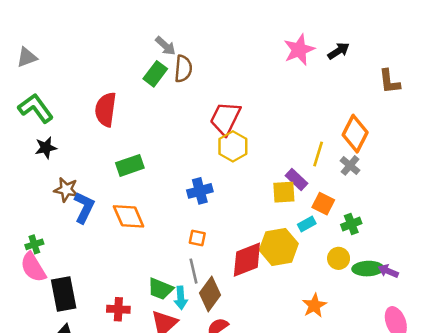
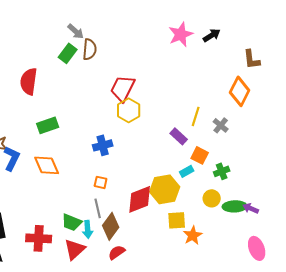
orange diamond: (355, 134) -> (240, 91), moved
yellow square: (284, 192) -> (177, 220), moved
red cross: (118, 309) -> (39, 238), size x1.4

